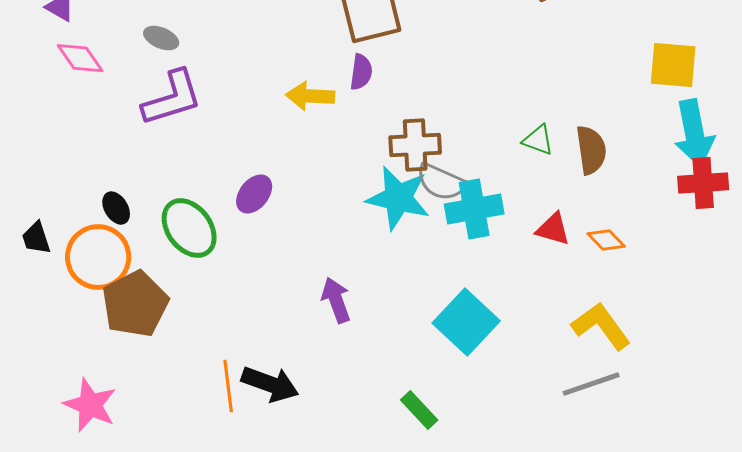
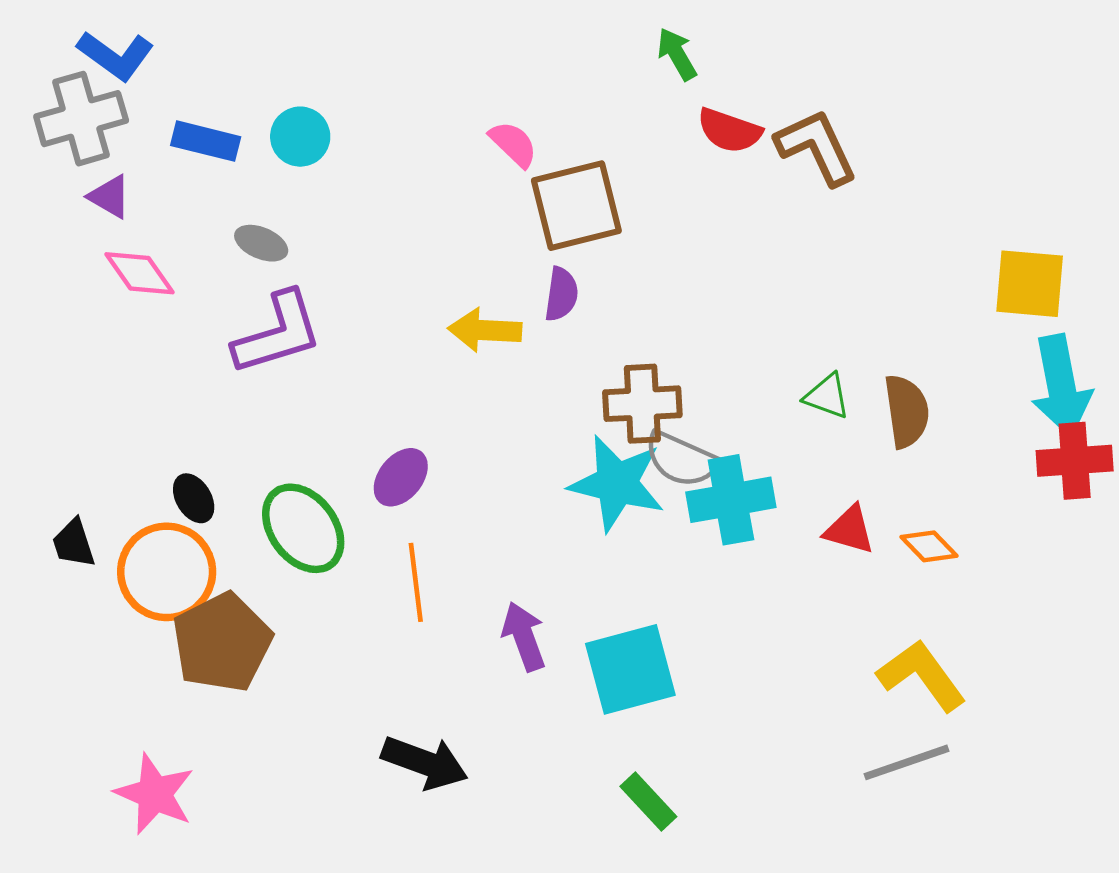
cyan square: (466, 322) -> (630, 669), moved, turned 32
orange line: (228, 386) -> (416, 582), moved

